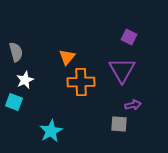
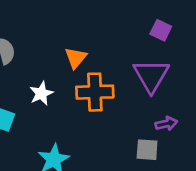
white star: (25, 80) -> (41, 93), moved

